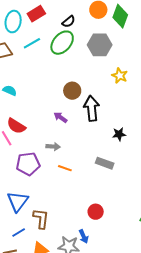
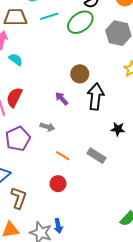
red semicircle: (16, 126) -> (14, 97), turned 72
purple pentagon: (28, 164) -> (18, 139), turned -30
orange line: (65, 168) -> (63, 156), moved
red circle: (96, 212) -> (58, 184), moved

